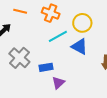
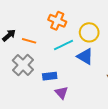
orange line: (20, 11) -> (29, 41), moved
purple triangle: (58, 83) -> (61, 93), turned -32

